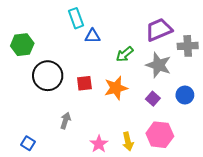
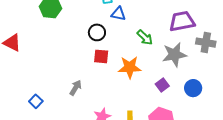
green arrow: (125, 54) -> (145, 37), turned -108
gray star: (158, 65) -> (174, 55), turned 30
black circle: (48, 76) -> (97, 32), moved, size x0.6

